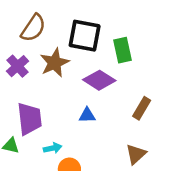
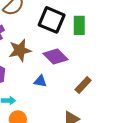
green rectangle: (123, 50) -> (79, 25), moved
brown star: (55, 63) -> (20, 50), moved

